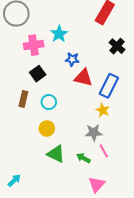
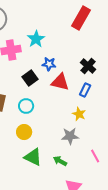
black cross: (117, 46) -> (88, 66), moved
black square: (38, 74) -> (30, 78), moved
blue rectangle: (109, 86) -> (85, 90), size x0.6
pink line: (104, 151) -> (95, 156), moved

